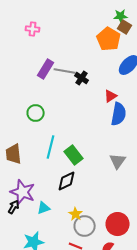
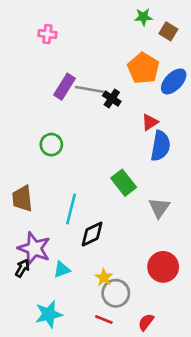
green star: (121, 16) -> (143, 17), moved
orange pentagon: (109, 39) -> (143, 68), moved
cyan line: (51, 147) -> (71, 209), moved
green rectangle: (74, 155) -> (124, 183), moved
red circle: (118, 224) -> (163, 267), moved

